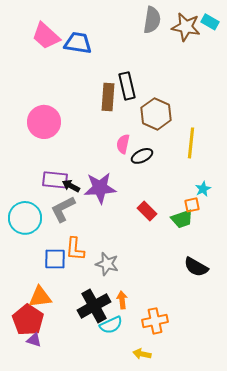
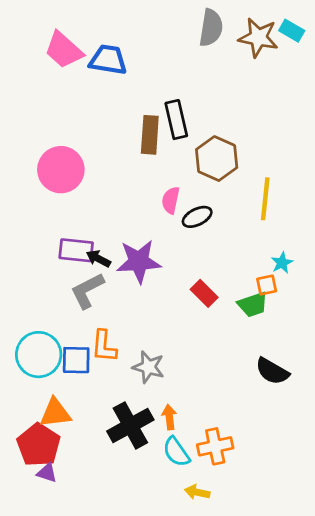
cyan circle: (25, 218) -> (39, 355), moved
cyan semicircle: (111, 325) -> (176, 452), moved, turned 80

